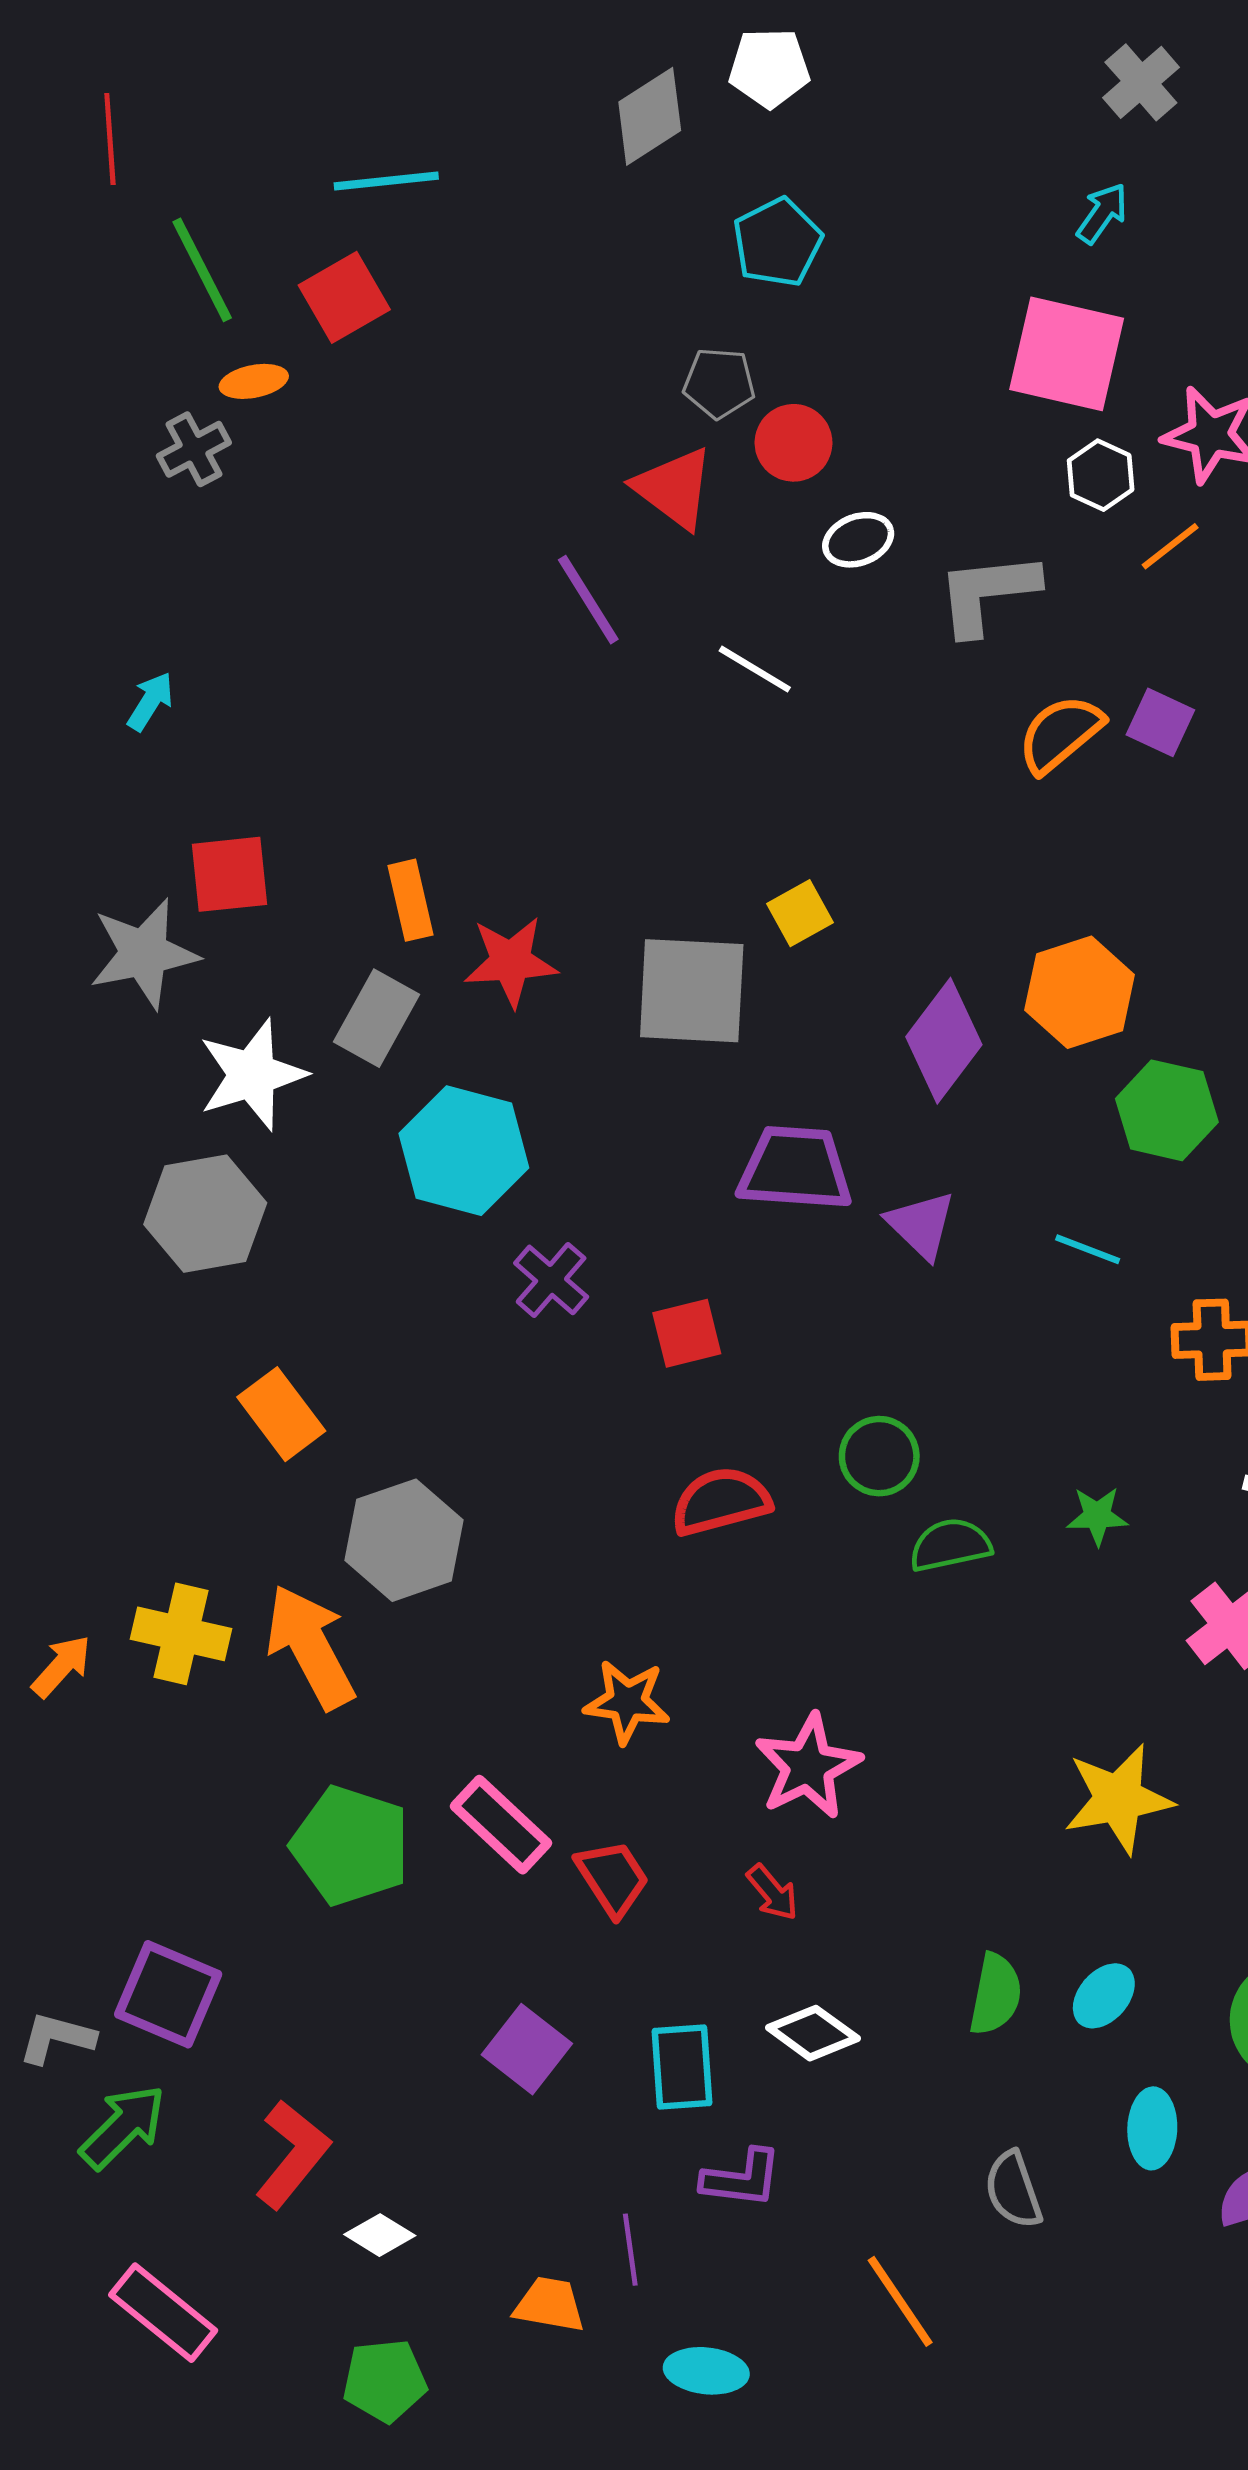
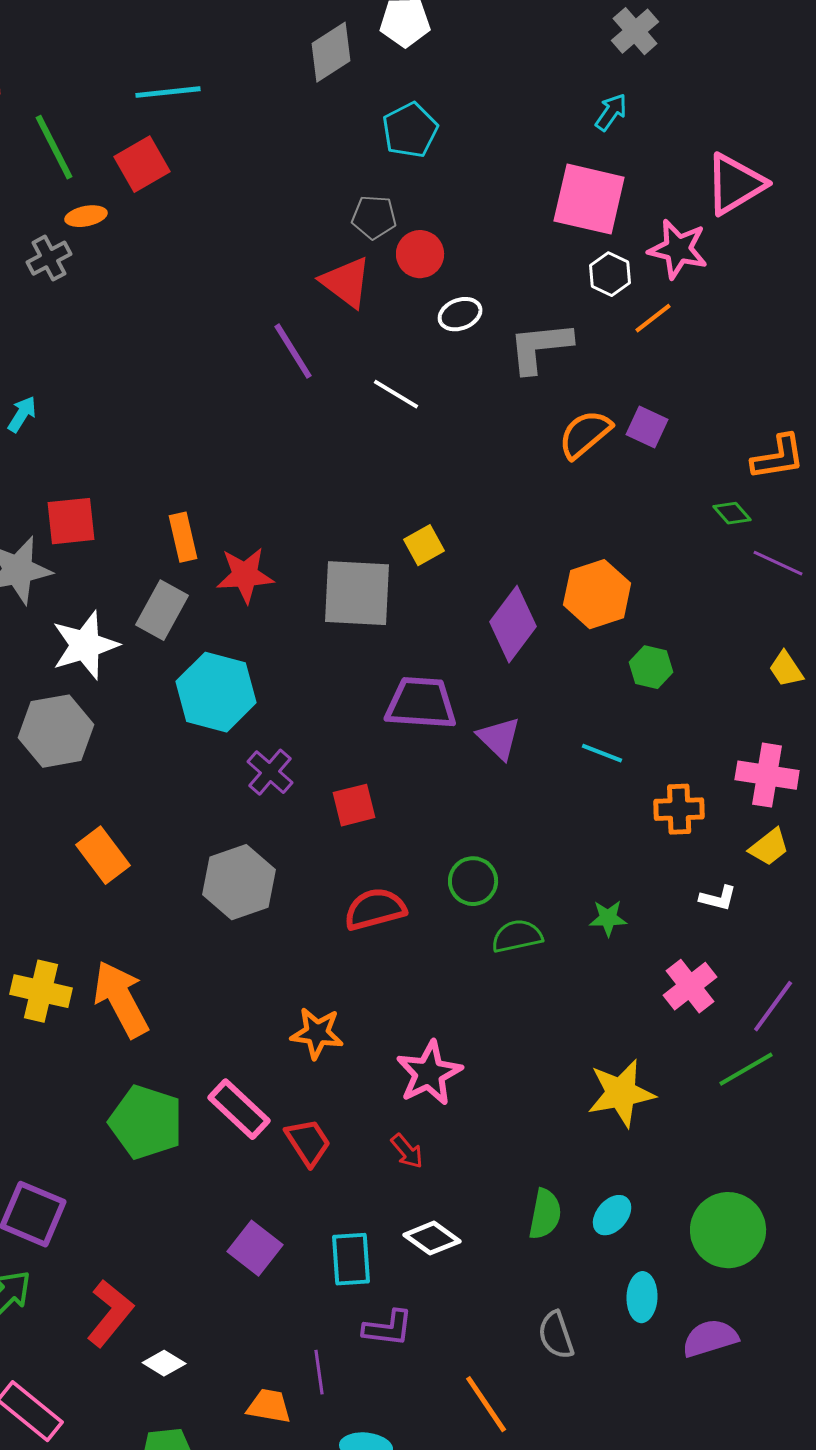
green hexagon: (1167, 1110) -> (651, 667), size x0.7
gray hexagon: (404, 1540) -> (239, 882), moved

